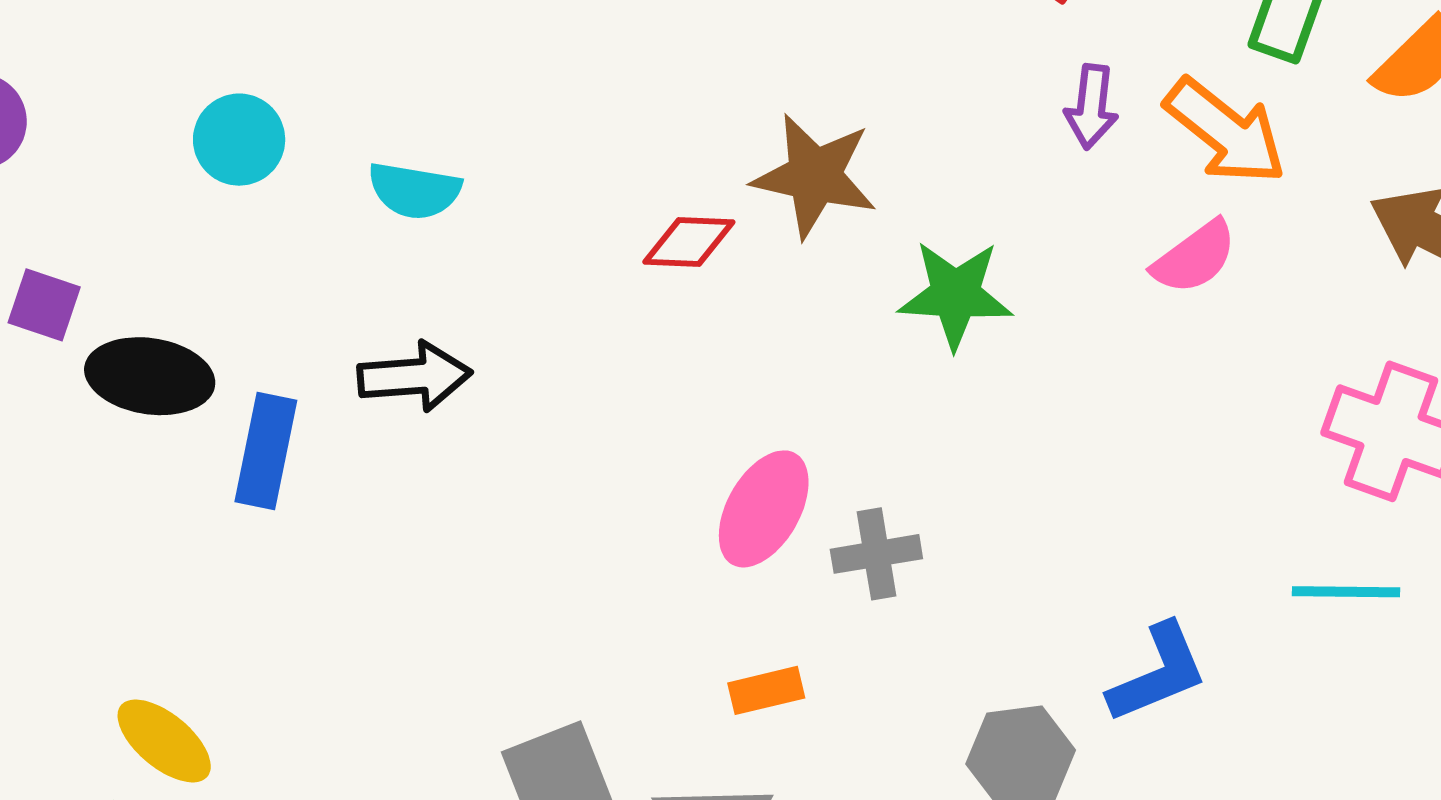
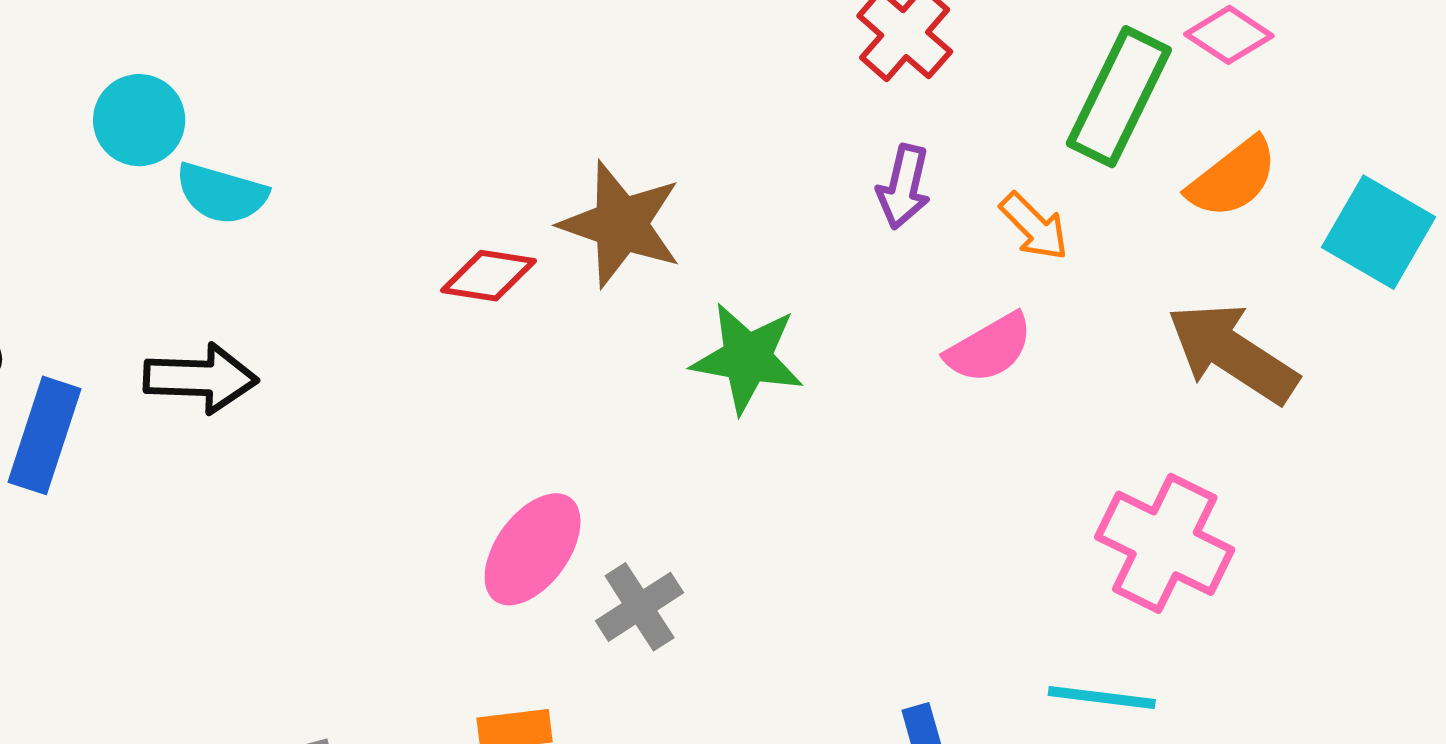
orange arrow: (1225, 131) -> (1034, 226), size x0.6
cyan circle: (239, 140) -> (139, 120), moved
gray cross: (876, 554) -> (640, 607), turned -30

